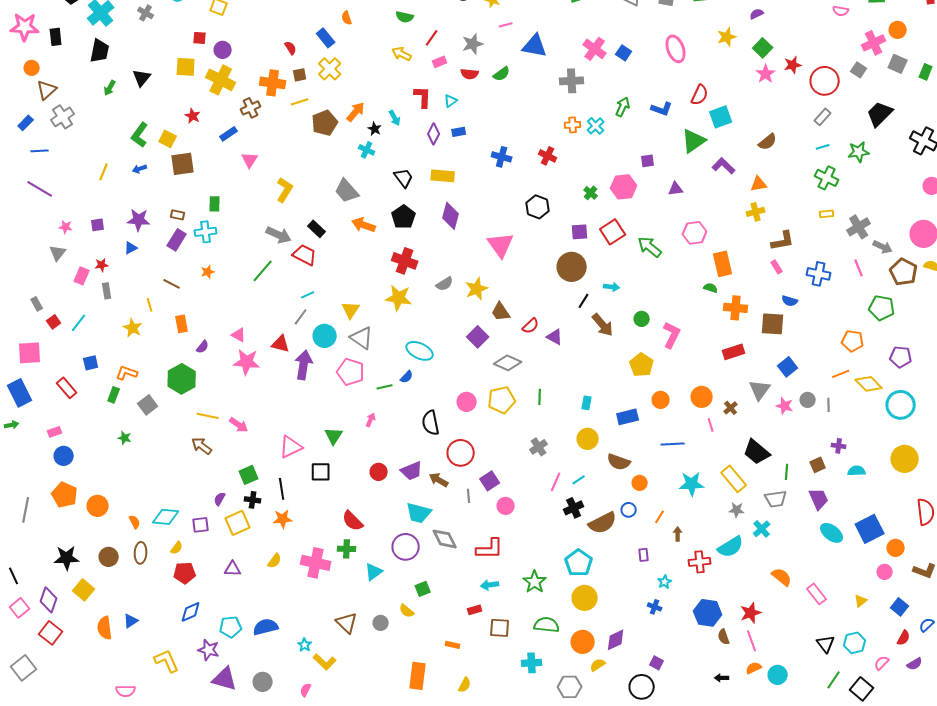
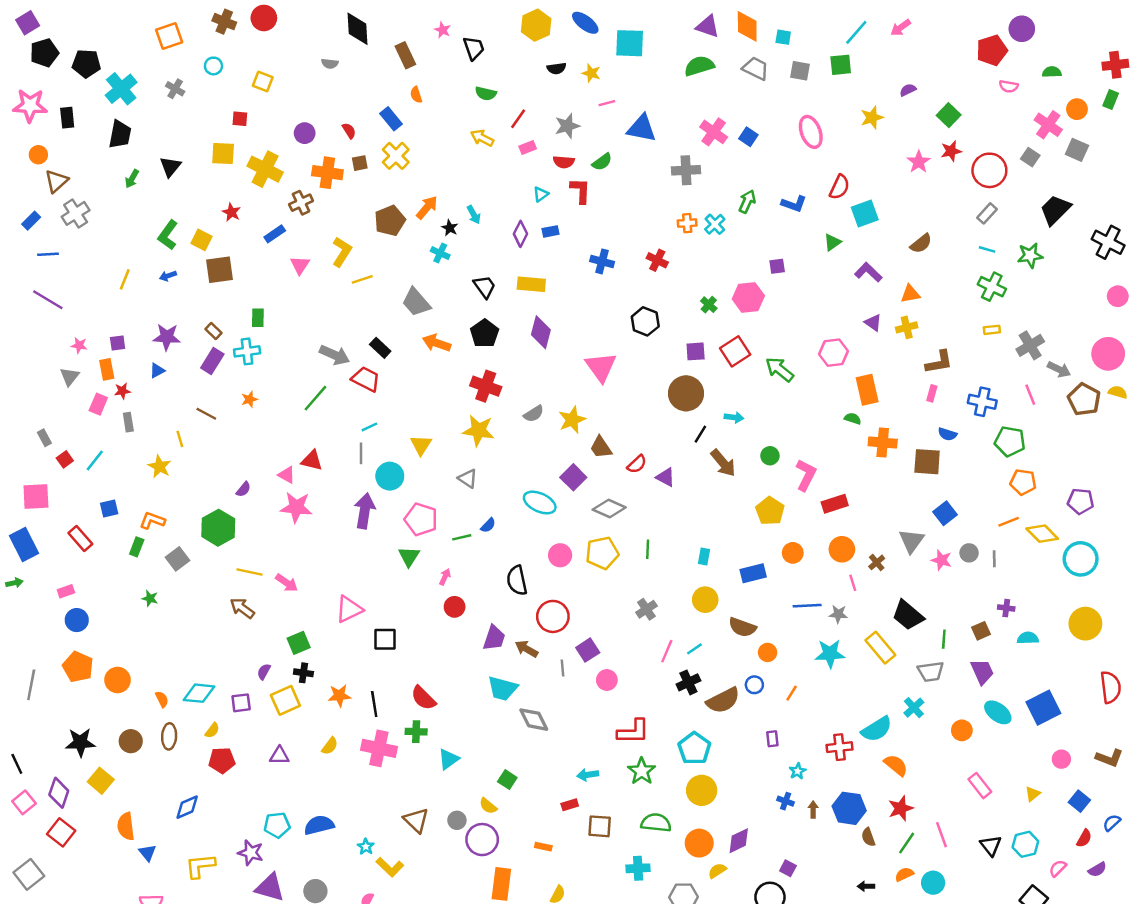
pink cross: (874, 43) -> (1048, 125), turned -30
green square: (763, 48) -> (949, 115), moved
purple circle: (223, 50) -> (305, 133), moved
green rectangle: (926, 72) -> (1111, 100), moved
red L-shape: (423, 97) -> (580, 191), moved
yellow line: (300, 102) -> (362, 279), moved
green triangle: (694, 141) -> (832, 242), size x0.6
cyan line: (823, 147) -> (987, 249), turned 32
purple triangle: (676, 189) -> (873, 323), moved, turned 42
yellow L-shape: (285, 190) -> (342, 252), moved
brown rectangle: (178, 215) -> (213, 331), turned 32
pink rectangle: (777, 267) -> (932, 393), turned 48
green pentagon: (882, 308) -> (1010, 441), moved
gray line: (301, 317) -> (361, 453), turned -36
orange rectangle: (182, 324) -> (107, 369), moved
gray triangle: (362, 338) -> (468, 479), moved, size x0.7
red triangle: (281, 344) -> (312, 461), moved
cyan ellipse: (420, 351) -> (540, 503), moved
red rectangle: (734, 352) -> (835, 504), moved
green triangle: (334, 436) -> (409, 556), moved
purple trapezoid: (412, 471) -> (494, 638), turned -50
red circle: (379, 472) -> (455, 607), moved
black line: (282, 489) -> (374, 704), moved
gray star: (737, 510) -> (838, 614), moved
brown arrow: (678, 534) -> (813, 810), moved
purple circle: (406, 547) -> (482, 840), moved
orange circle: (896, 548) -> (962, 730), moved
red L-shape: (490, 549) -> (633, 732), moved
orange semicircle: (782, 577) -> (896, 765), moved
green square: (423, 589) -> (507, 780), turned -35
blue diamond: (191, 612) -> (187, 807), moved
blue triangle: (131, 621) -> (148, 853), moved, turned -35
pink line: (752, 641) -> (941, 835), moved
yellow L-shape: (167, 661) -> (200, 866), turned -72
green line: (834, 680) -> (907, 843), moved

